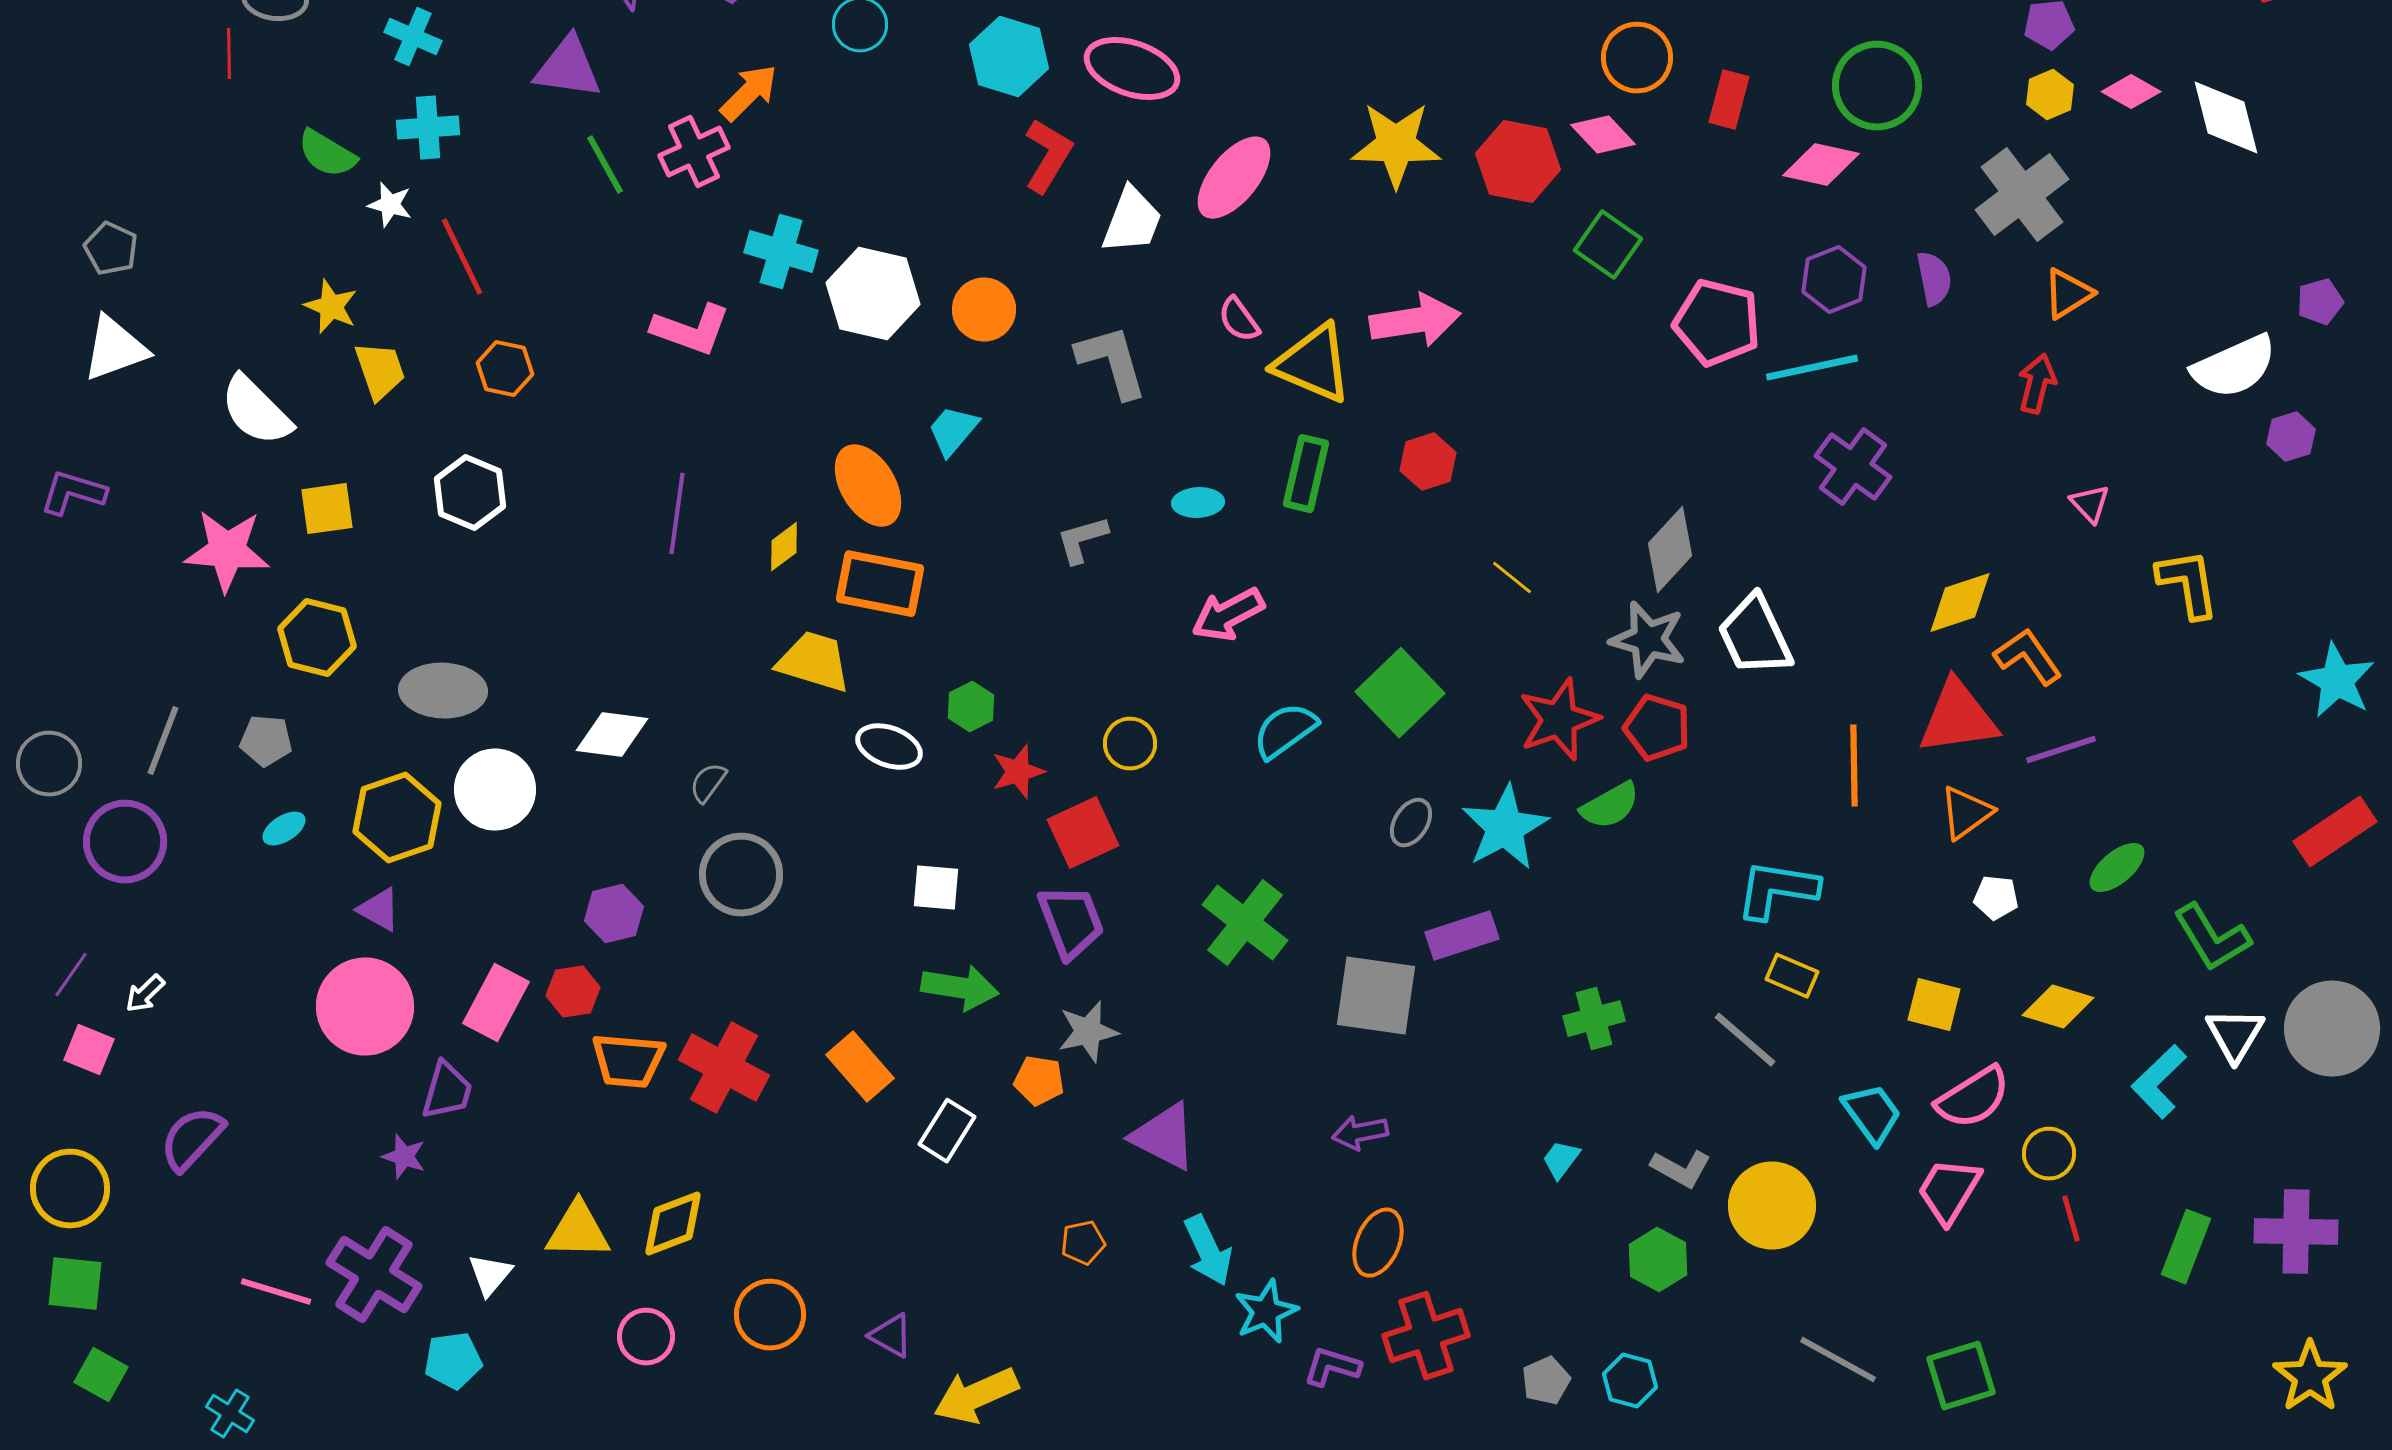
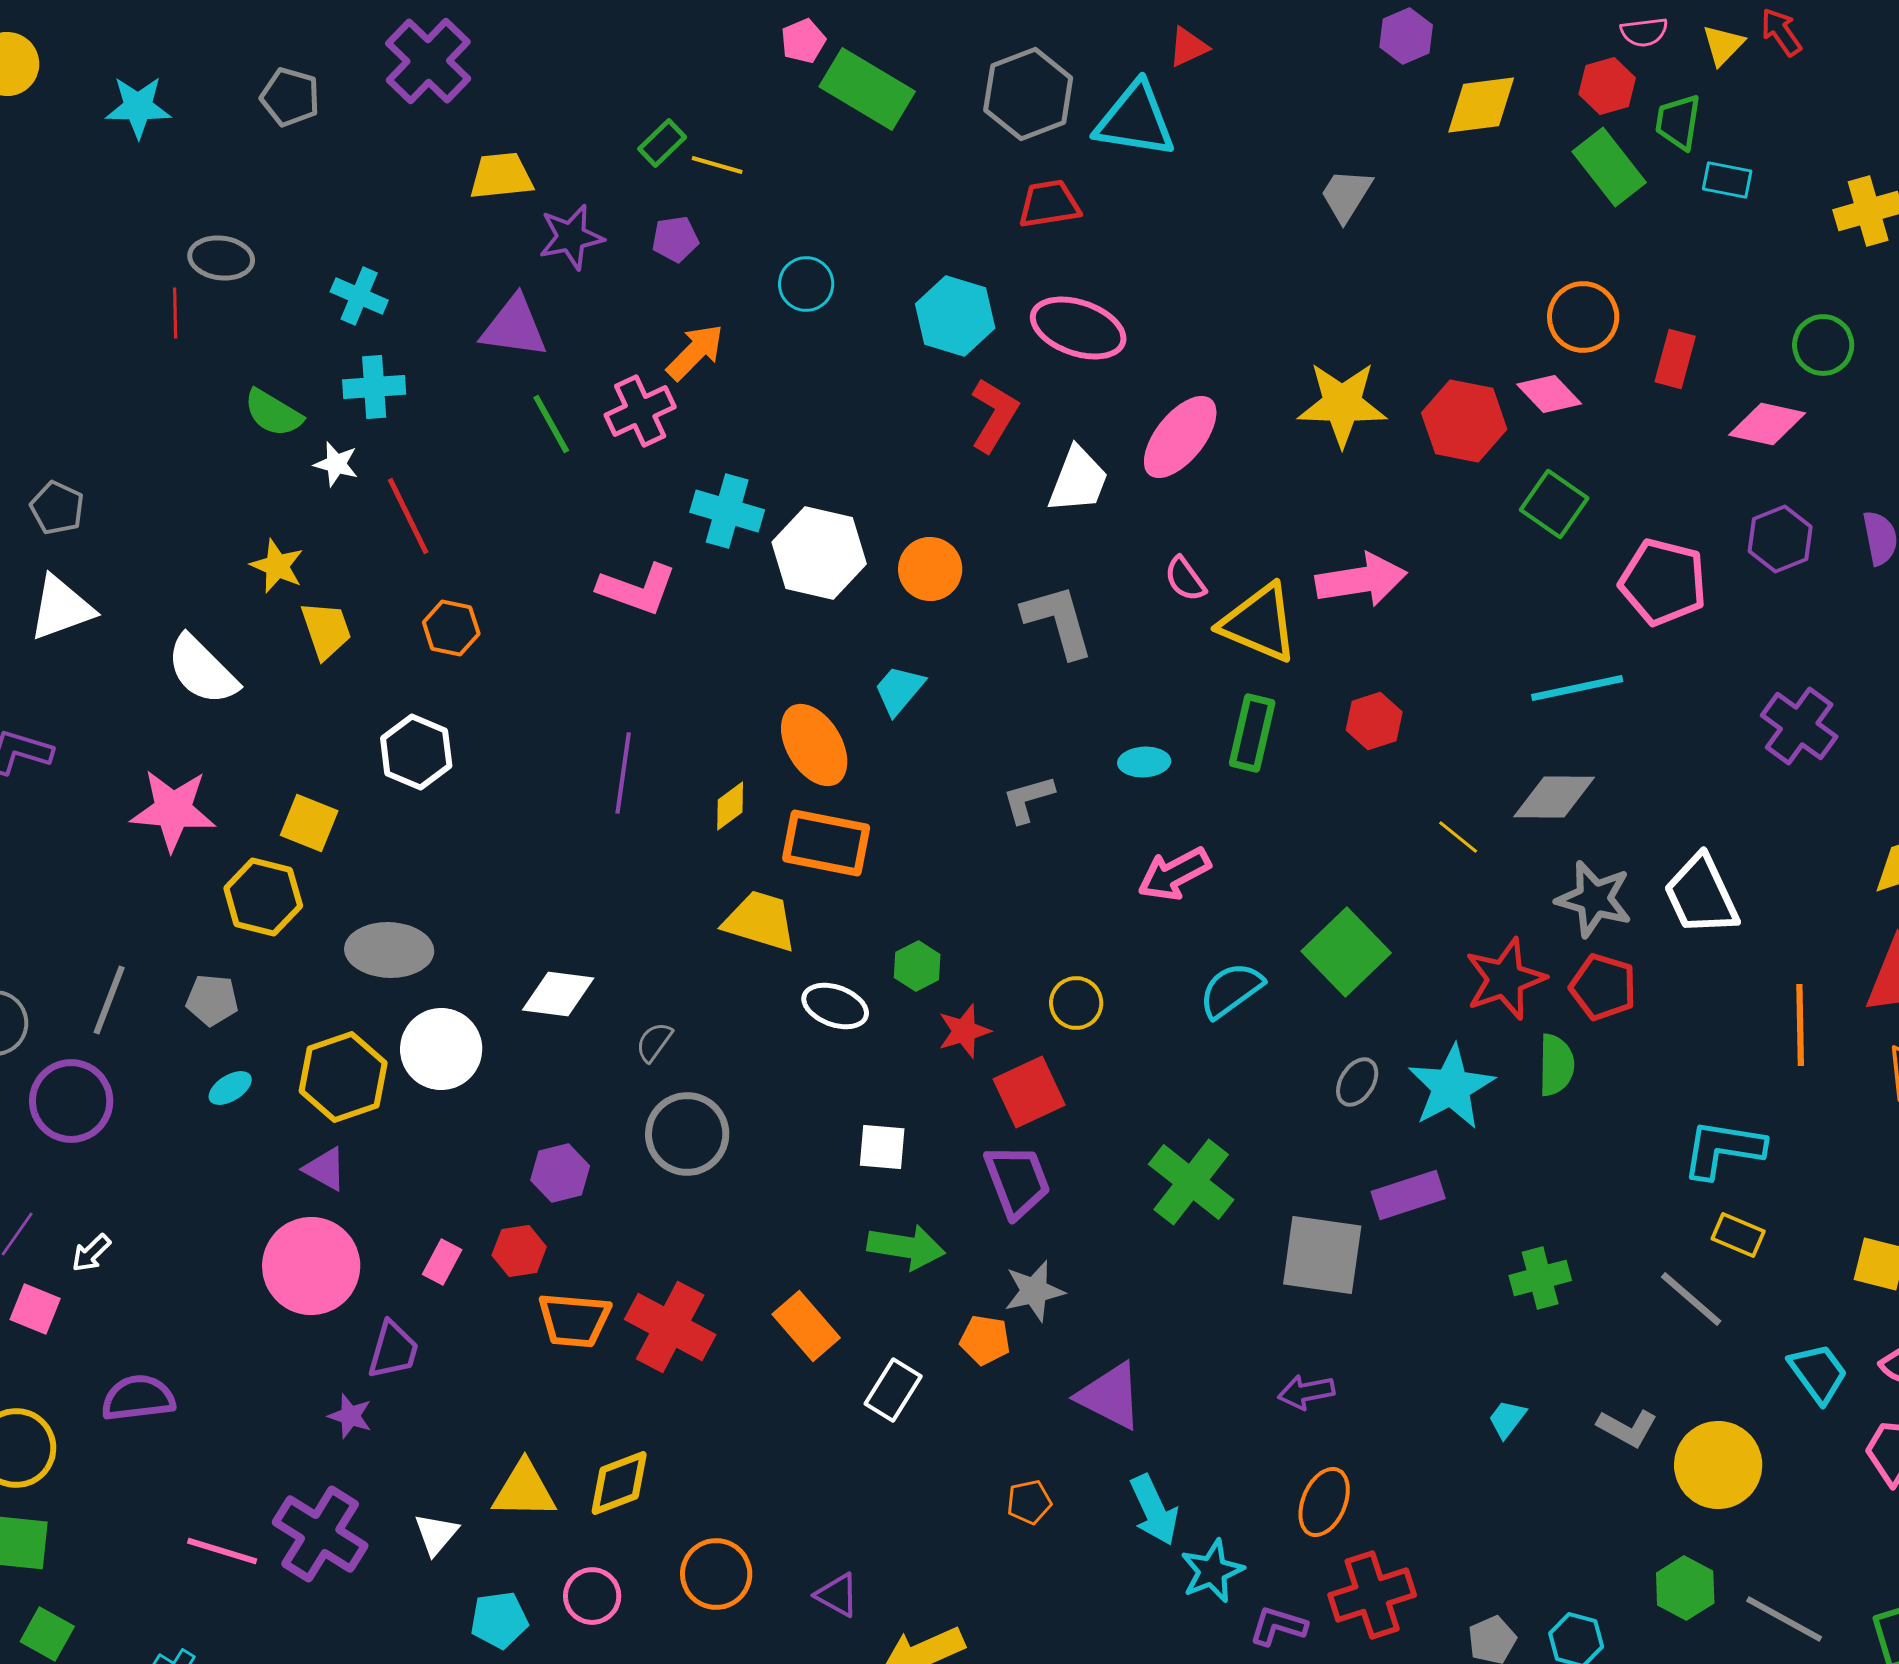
green circle: (1877, 86) -> (1823, 345), size x0.7
cyan line: (1812, 368) -> (1577, 688), moved
yellow square: (327, 509) -> (309, 823), moved, turned 30
gray diamond: (1670, 550) -> (1554, 797), moved, turned 48
green semicircle: (1610, 806) -> (1556, 1065), turned -60
pink rectangle: (496, 1003) -> (442, 1262), size x0.6
purple semicircle: (192, 1139) -> (138, 1398), turned 40
green hexagon: (1658, 1260) -> (1685, 1588), moved
cyan pentagon: (453, 1361) -> (499, 1620), moved

